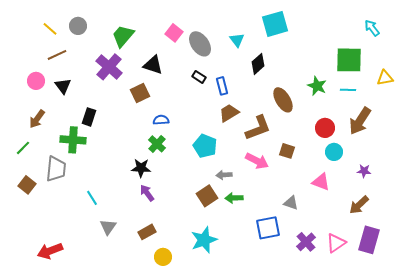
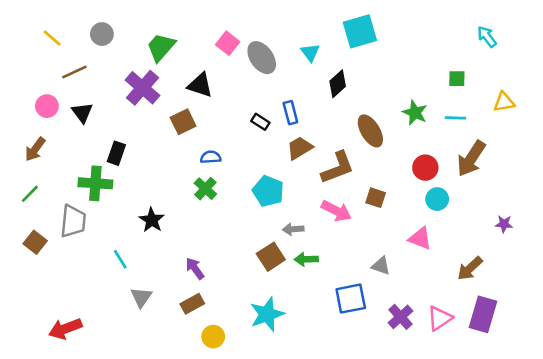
yellow line: (50, 29) -> (52, 38), moved
green square: (349, 60) -> (457, 79), size x0.5
black rectangle: (199, 77) -> (260, 122), moved
brown arrow: (37, 119) -> (35, 149), moved
black star: (141, 168) -> (152, 220), moved, turned 30
purple star: (364, 171) -> (504, 224), moved
purple arrow: (147, 193) -> (195, 268), moved

